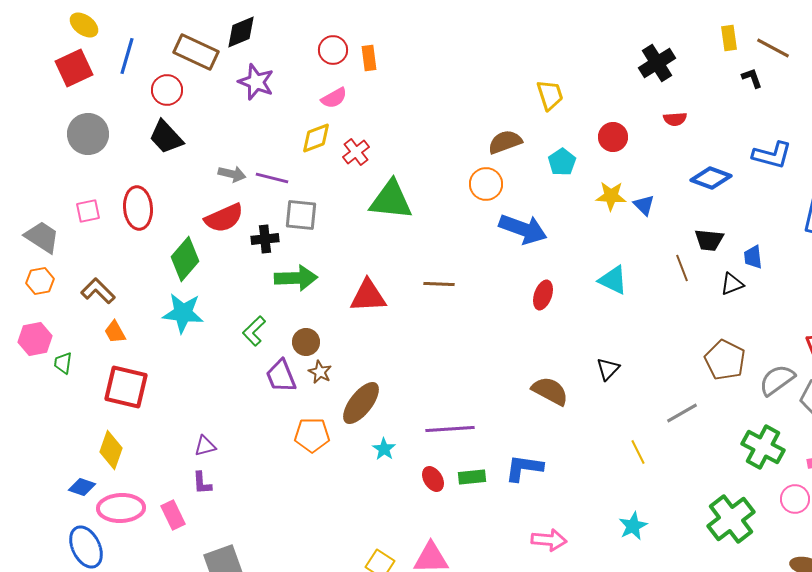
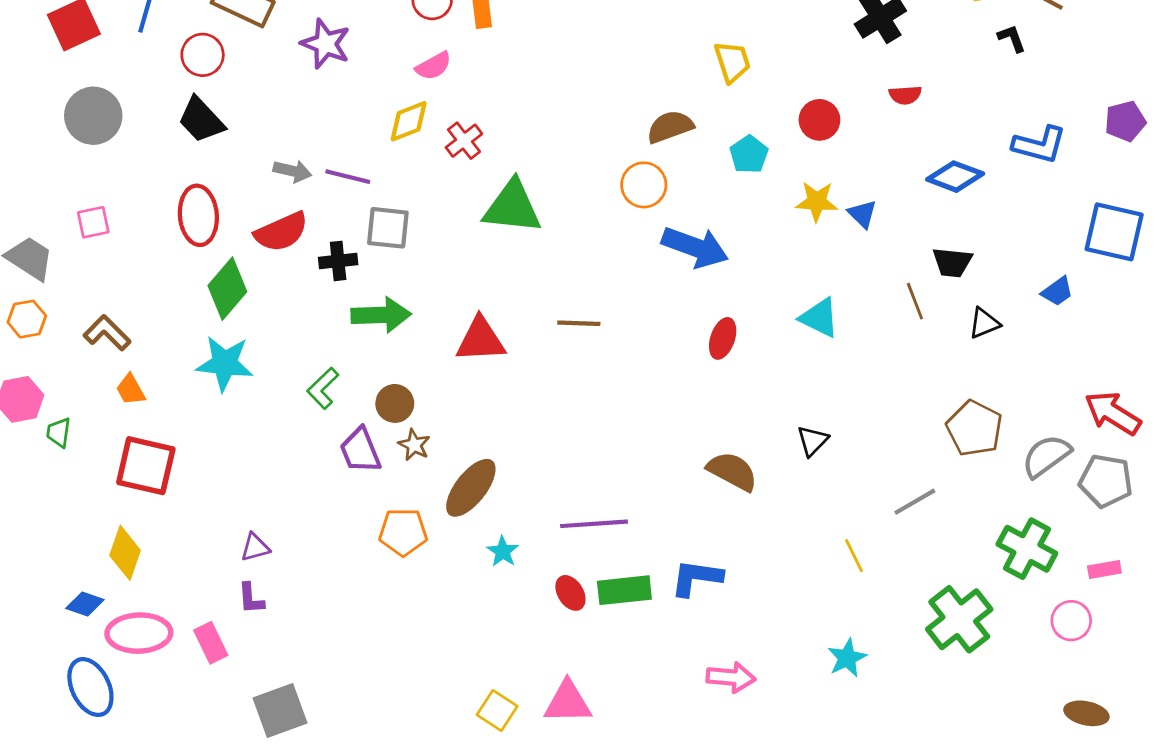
red ellipse: (138, 208) -> (198, 215), moved
blue trapezoid: (753, 257) -> (1057, 291), moved, turned -120
green rectangle: (472, 477) -> (624, 590), size x1.4
green cross: (731, 519) -> (959, 619), moved

